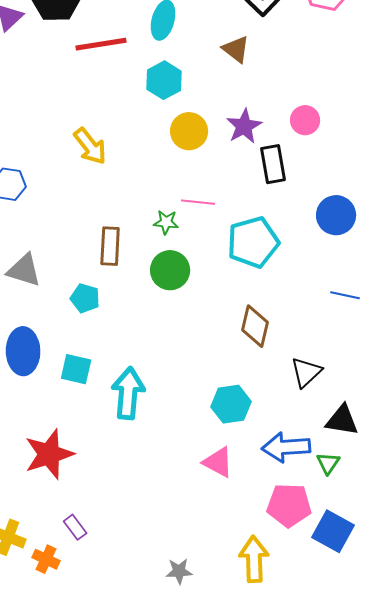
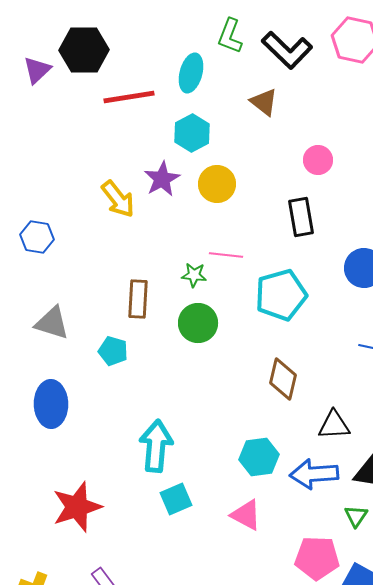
pink circle: (305, 120) -> (318, 160), moved
purple star: (244, 126) -> (162, 179), moved
cyan square: (76, 369) -> (176, 499), moved, turned -36
black triangle: (306, 372) -> (334, 425), turned 40
blue arrow: (286, 447) -> (314, 474), moved

